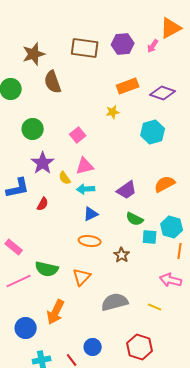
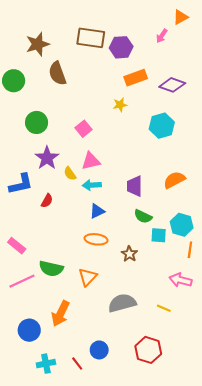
orange triangle: (171, 28) -> (181, 17), size x0.7
purple hexagon: (123, 44) -> (121, 47), moved
purple trapezoid: (127, 190) -> (135, 186), turned 125

